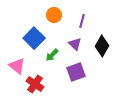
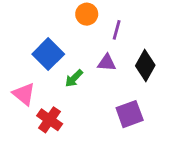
orange circle: (54, 15) -> (87, 14), moved
purple triangle: (75, 44) -> (107, 63), turned -40
purple square: (76, 72) -> (130, 114), moved

